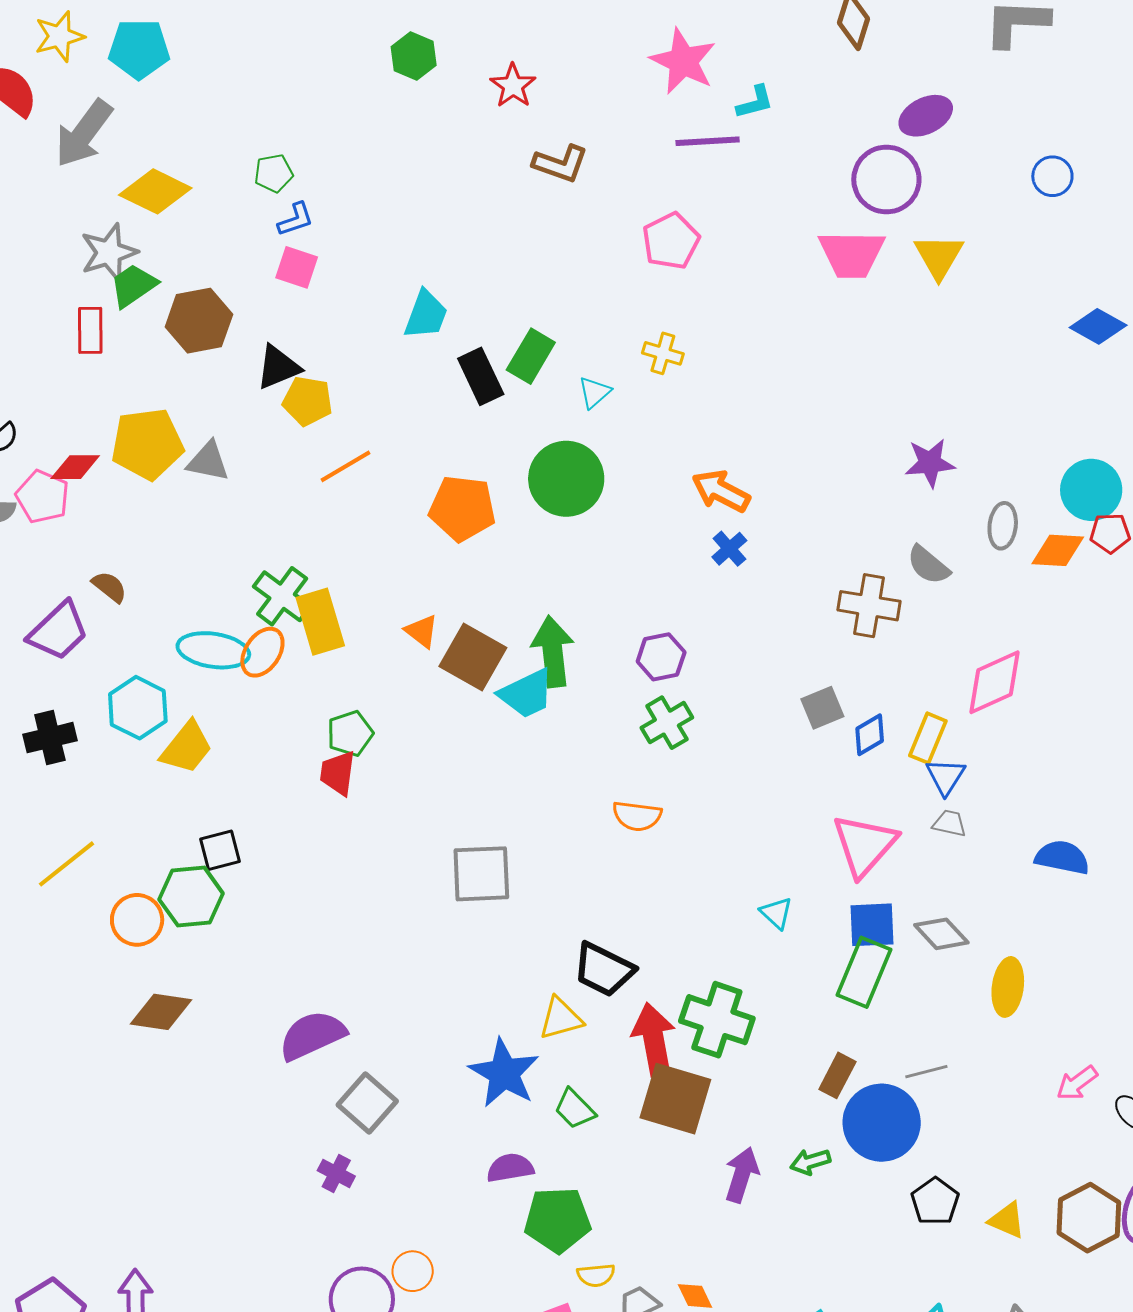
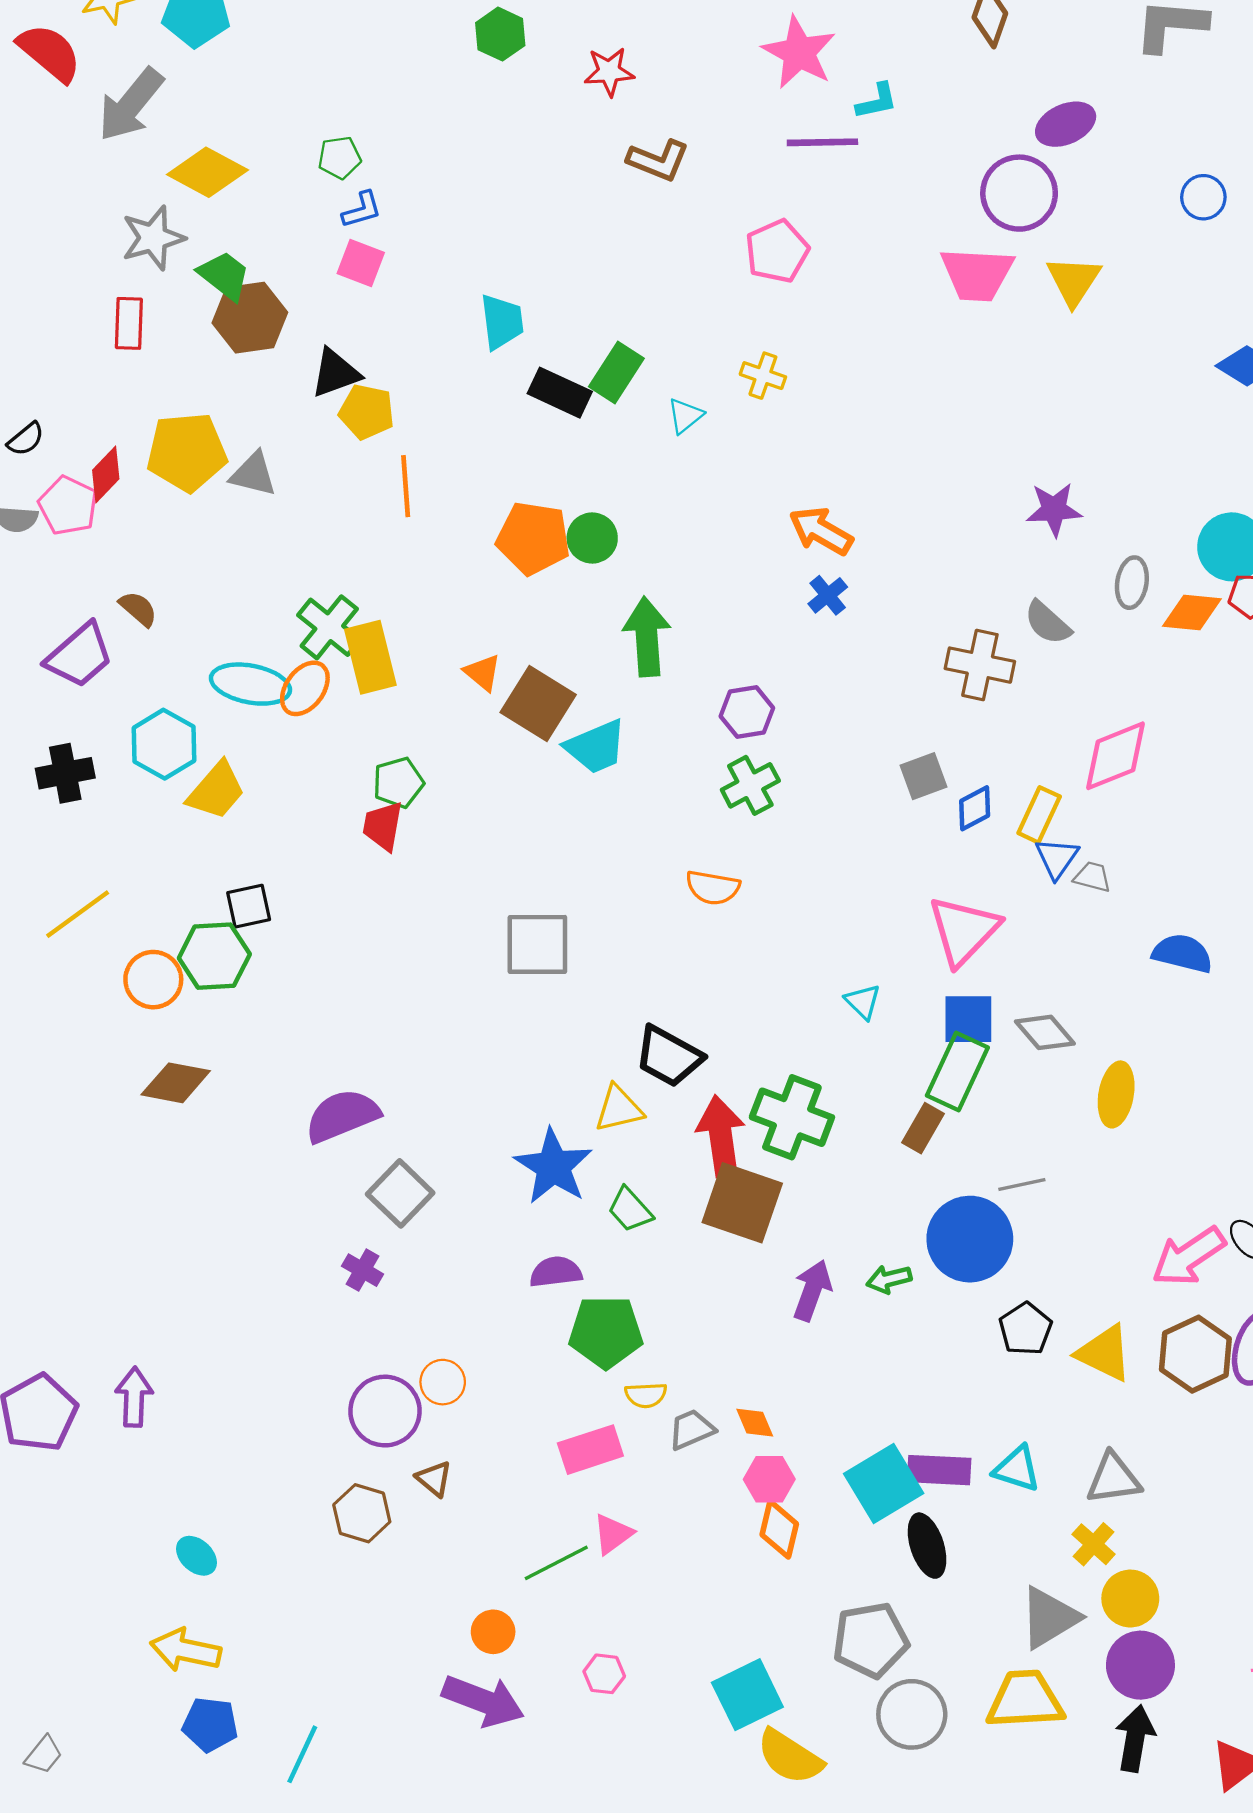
red star: (513, 86) -> (609, 72), turned 30
green trapezoid: (133, 285) -> (224, 276), moved, turned 70
cyan trapezoid: (426, 315) -> (502, 322), turned -30
black rectangle: (481, 376) -> (560, 393), turned -42
orange line: (345, 466) -> (406, 486), turned -66
red diamond: (75, 467) -> (106, 474), turned -48
green circle: (566, 479) -> (592, 538), moved, size x0.6
green arrow: (553, 652) -> (647, 637), moved
gray trapezoid: (950, 823) -> (1092, 877), moved
brown rectangle: (837, 1075) -> (923, 1128), moved
pink arrow: (1077, 1083) -> (1189, 1256), moved, size x1.6
yellow triangle: (1007, 1220) -> (1104, 1353), size x1.4

